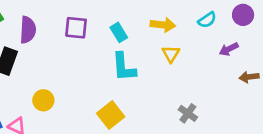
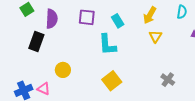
cyan semicircle: (207, 20) -> (182, 12), turned -48
yellow arrow: (163, 25) -> (150, 15), turned 114
cyan L-shape: (124, 67) -> (107, 45), moved

